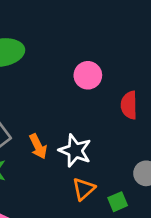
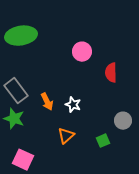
white star: (75, 151) -> (73, 105), size x0.7
orange triangle: (84, 189) -> (66, 136), moved

